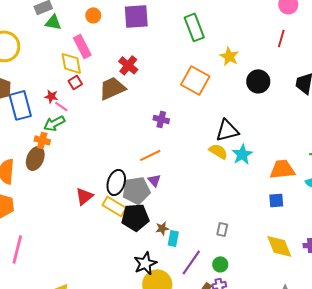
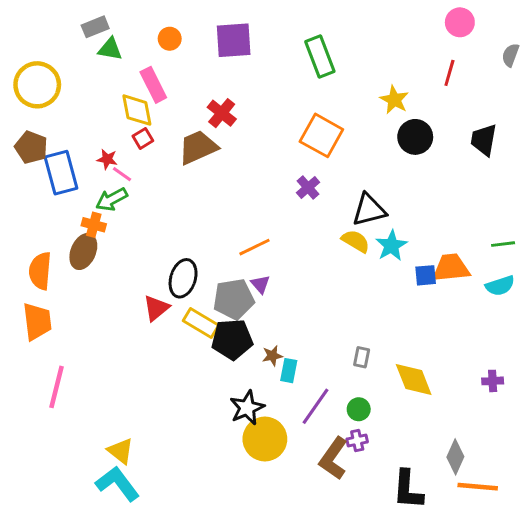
yellow star: (229, 56) -> (394, 100), moved
purple cross: (161, 119) -> (308, 188), moved, turned 35
black ellipse: (116, 182) -> (183, 278), moved
blue square: (276, 200) -> (426, 275), moved
yellow diamond: (279, 246) -> (414, 379), moved

